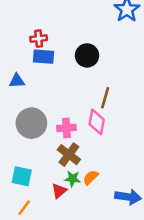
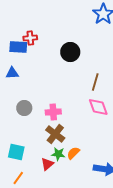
blue rectangle: (43, 57) -> (18, 47), moved
brown line: (105, 98) -> (95, 82), moved
pink diamond: (97, 122) -> (98, 107), moved, turned -30
gray circle: (31, 123) -> (24, 108), size x0.6

